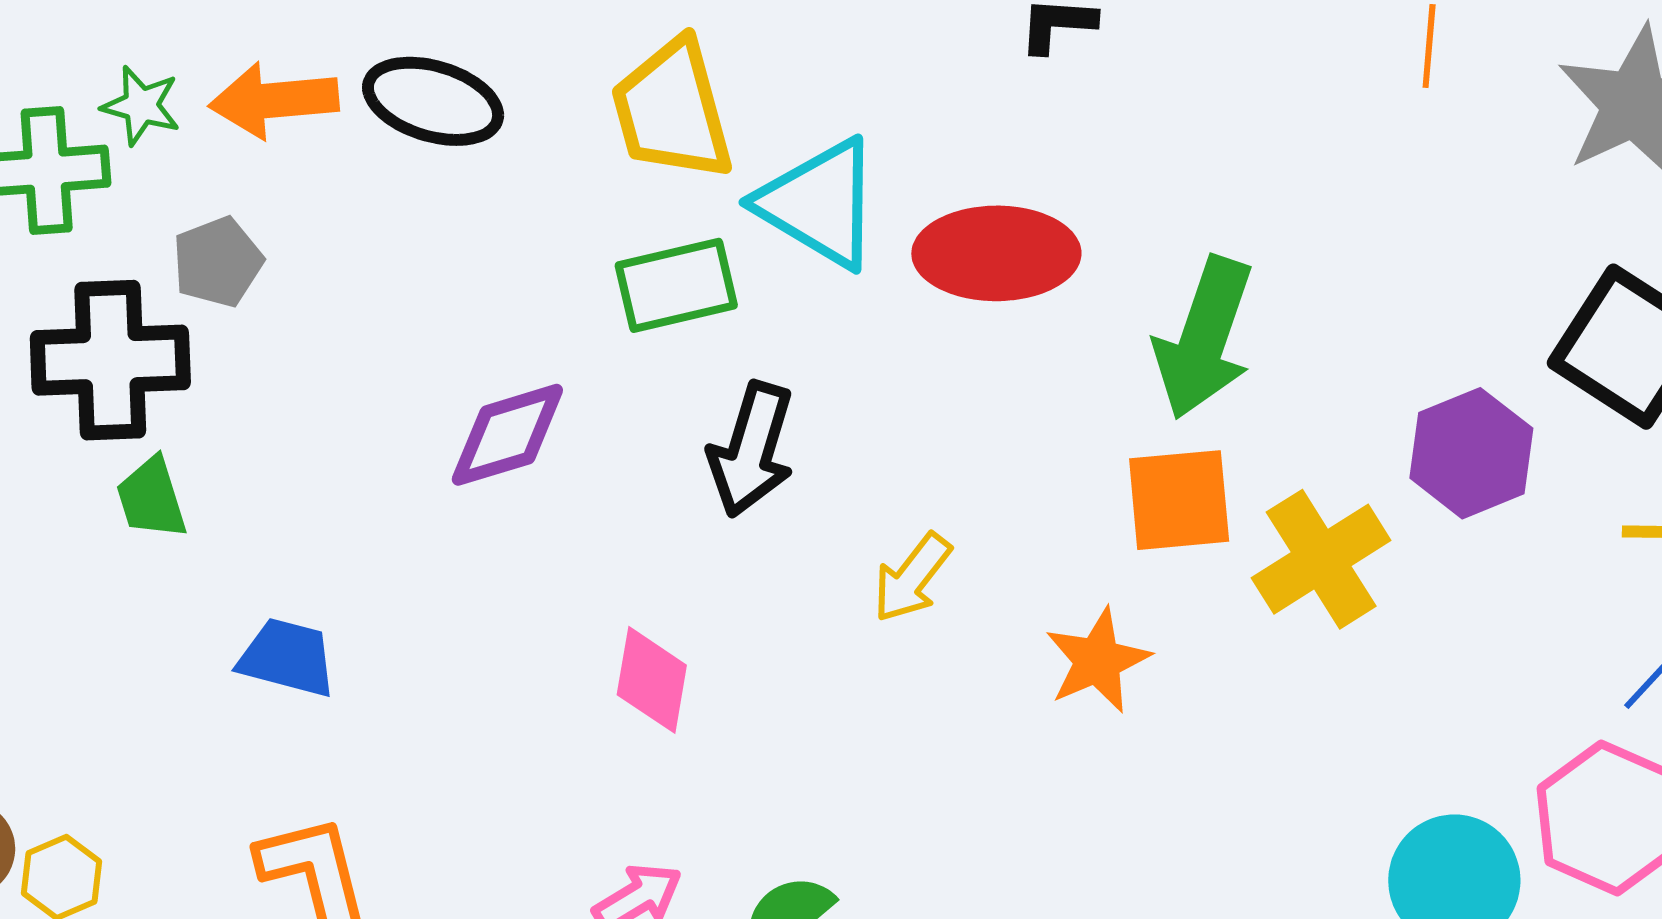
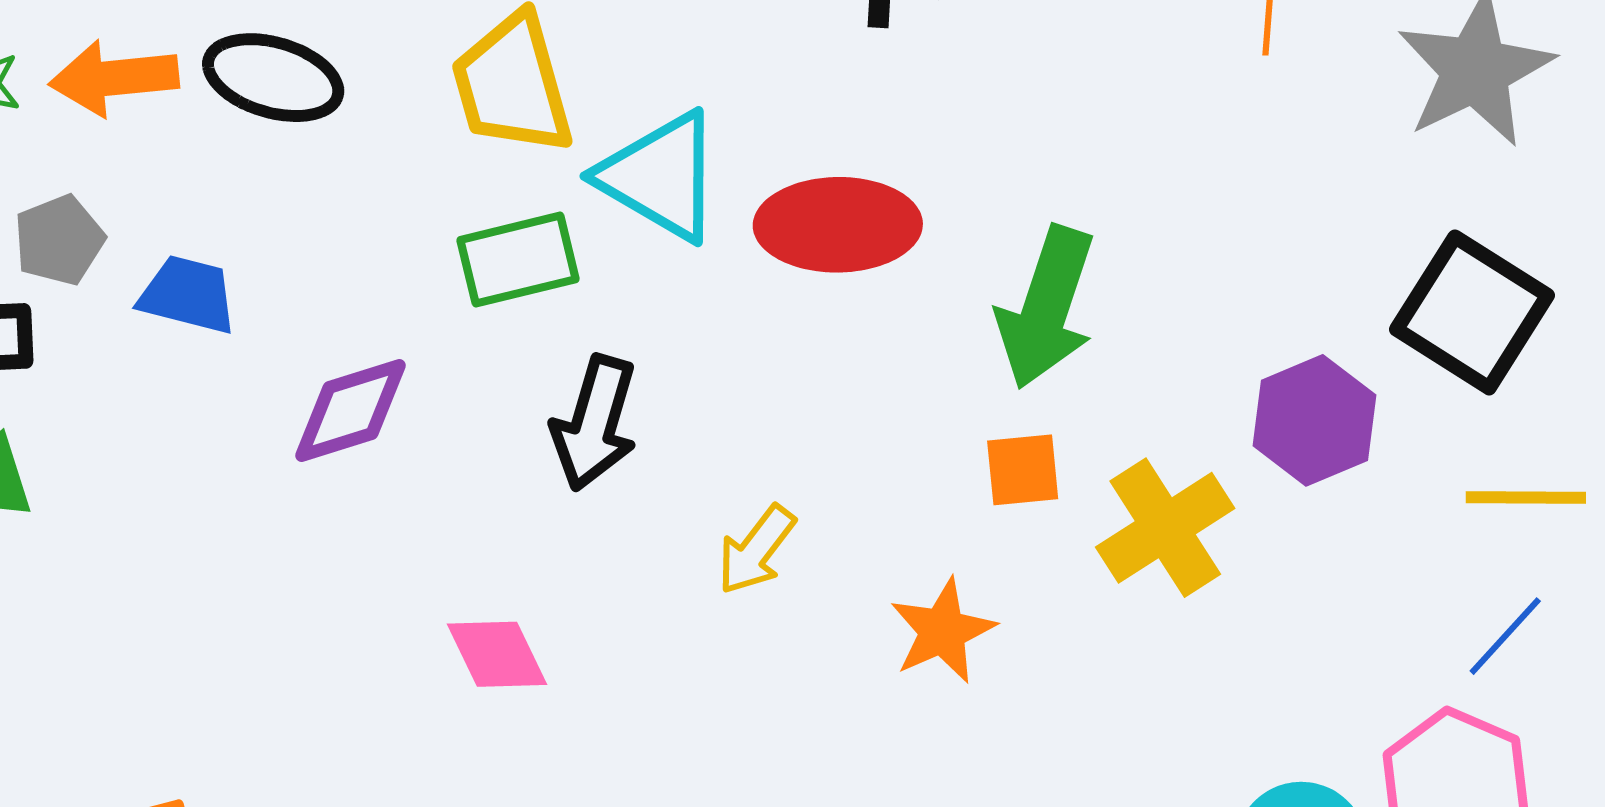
orange square: (1179, 500) -> (1023, 470), size x0.7
blue trapezoid: (287, 658) -> (188, 295), moved
pink diamond: (652, 680) -> (497, 654), turned -35

